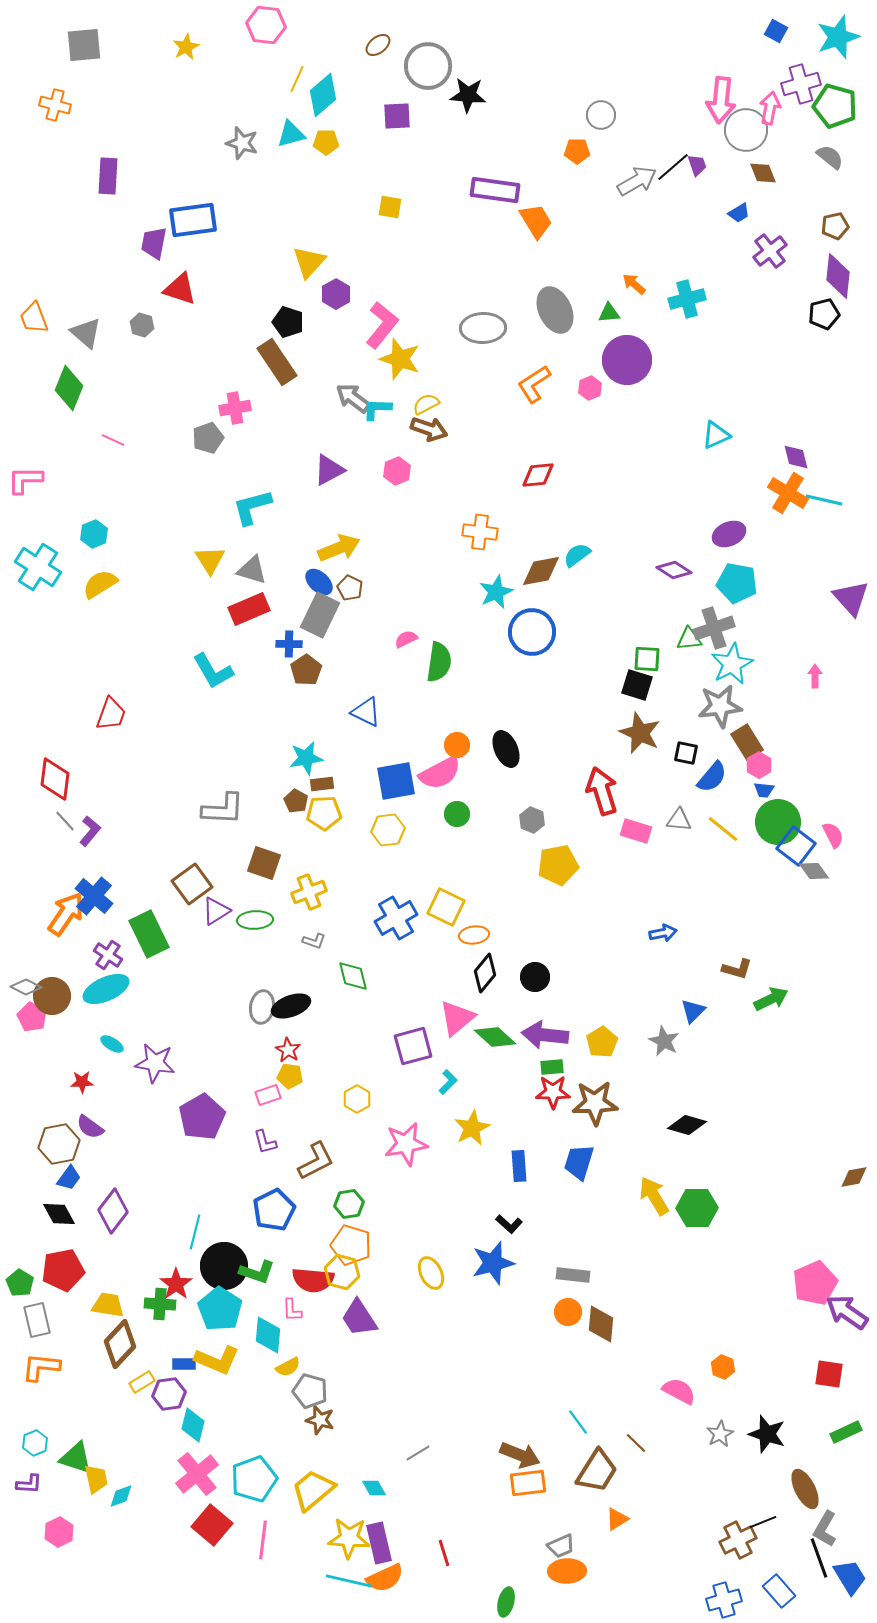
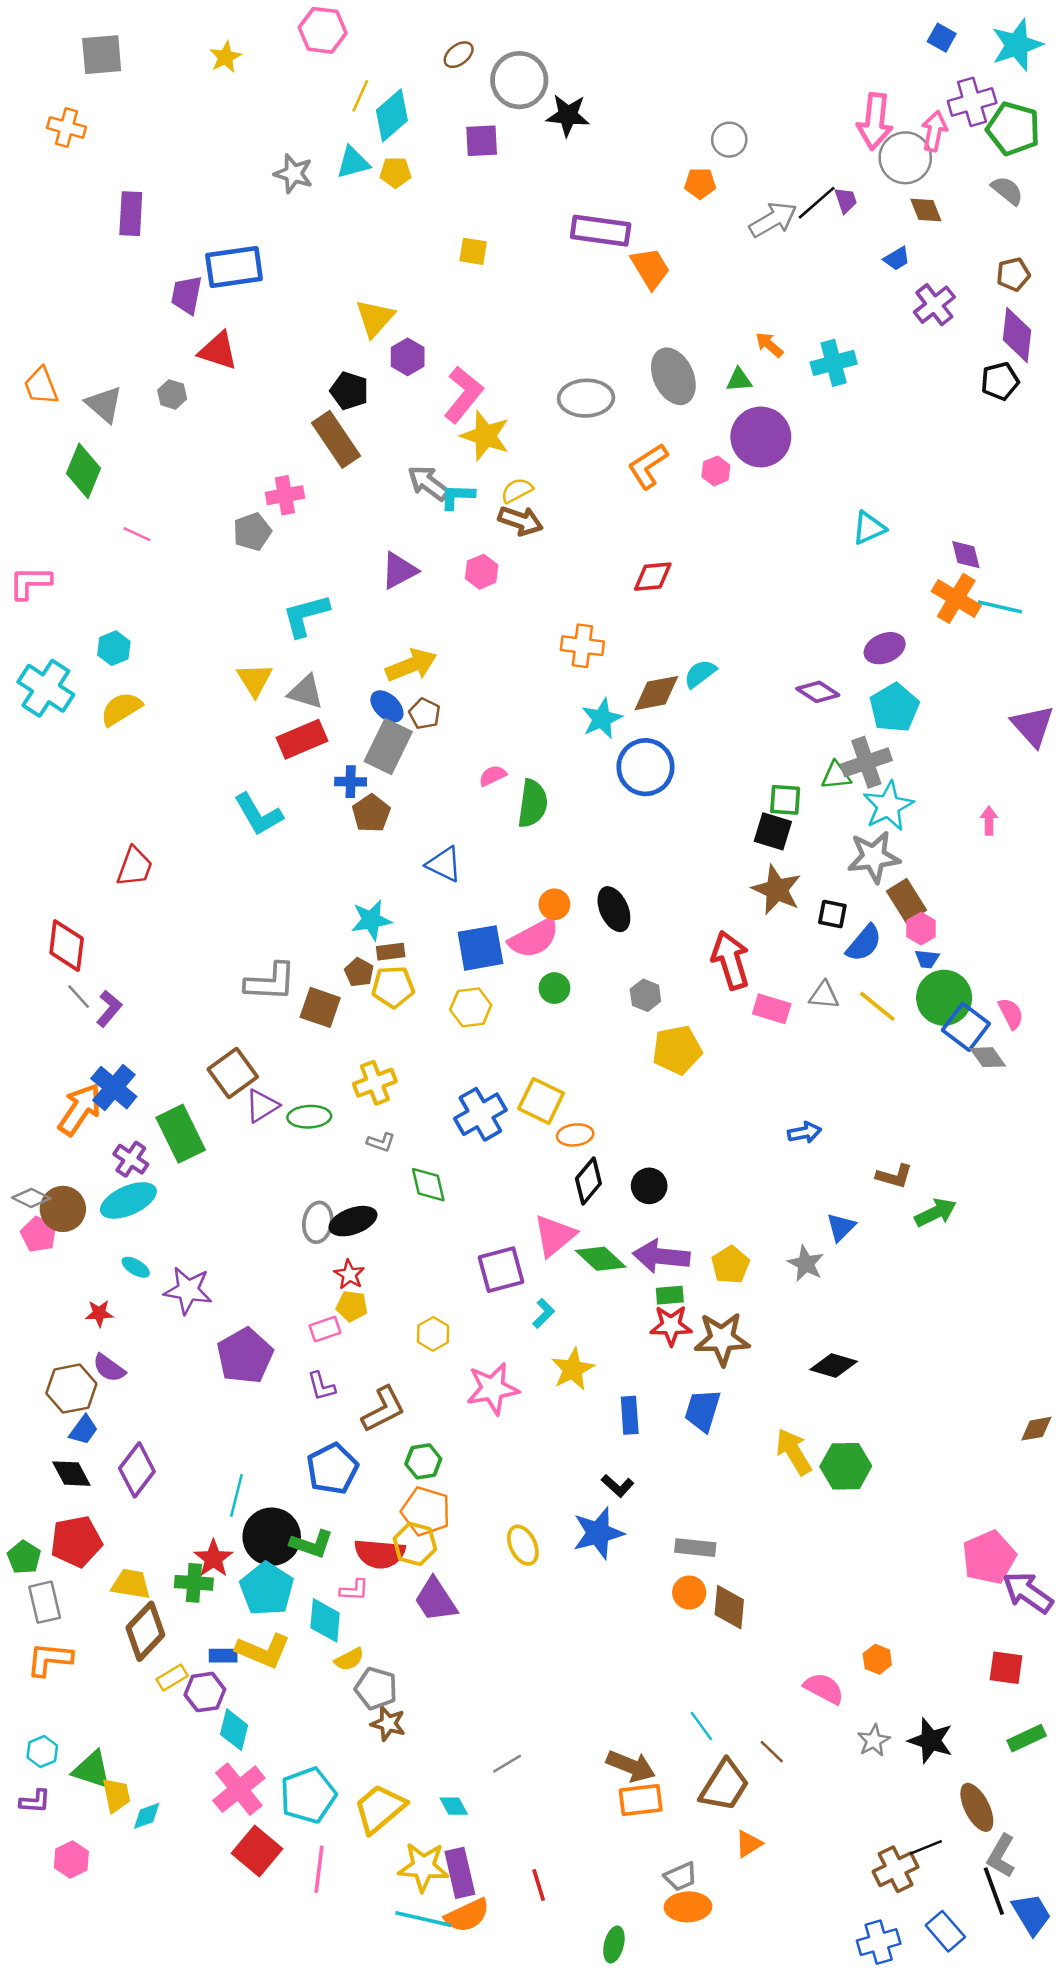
cyan pentagon: (737, 583) -> (894, 708), turned 30
brown square: (264, 863) -> (320, 1007), moved
pink L-shape: (292, 1310) -> (354, 1590), turned -85

